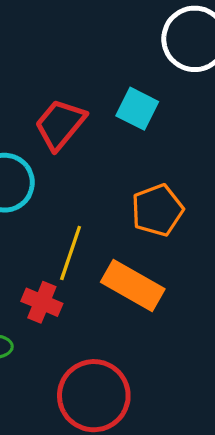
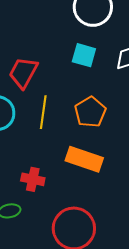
cyan square: (137, 109) -> (84, 55), moved
yellow line: (71, 253) -> (43, 112), moved

